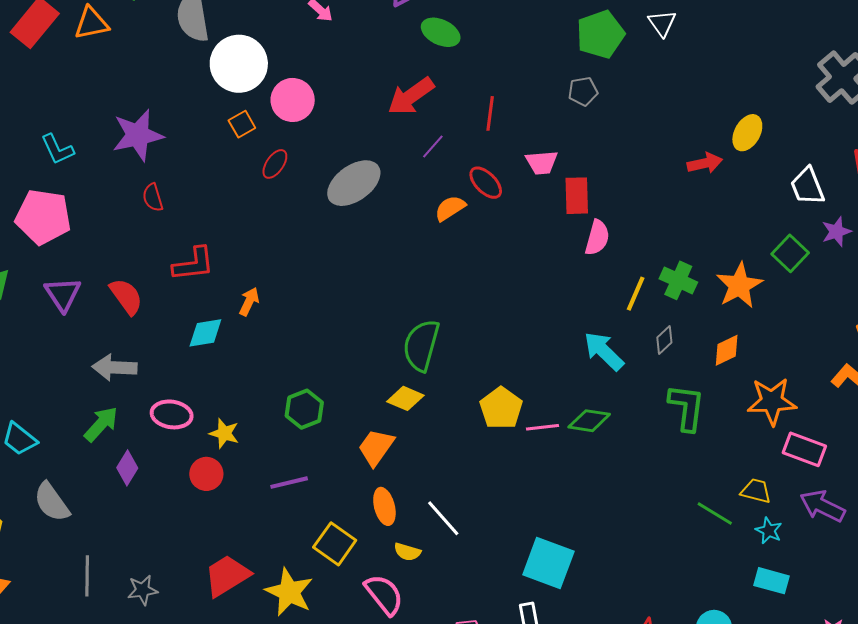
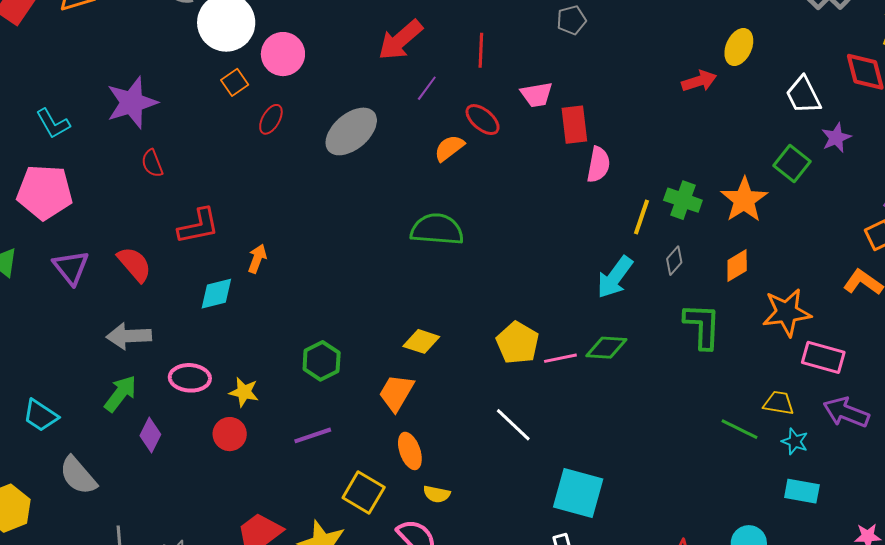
green semicircle: (421, 345) -> (437, 229), moved, turned 84
cyan arrow: (604, 351) -> (615, 277), turned -93
white line: (443, 518) -> (513, 425), moved

